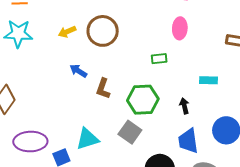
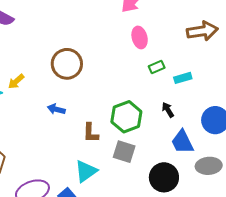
yellow arrow: (67, 32) -> (16, 81), moved
green rectangle: (159, 59) -> (157, 67), moved
brown L-shape: (103, 89) -> (91, 133), moved

